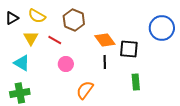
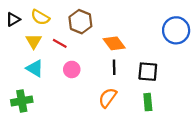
black square: (129, 49) -> (148, 72), moved
cyan triangle: (22, 63) -> (35, 68), moved
green rectangle: (136, 82) -> (148, 102), moved
orange semicircle: (85, 90) -> (108, 98), moved

